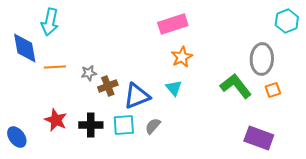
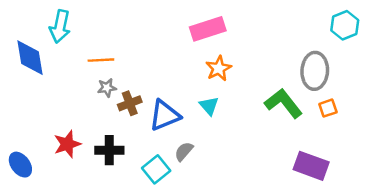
orange line: (55, 67) -> (101, 60), moved
red star: (56, 120) -> (67, 144), turned 30
cyan square: (124, 125) -> (156, 169), moved, turned -35

